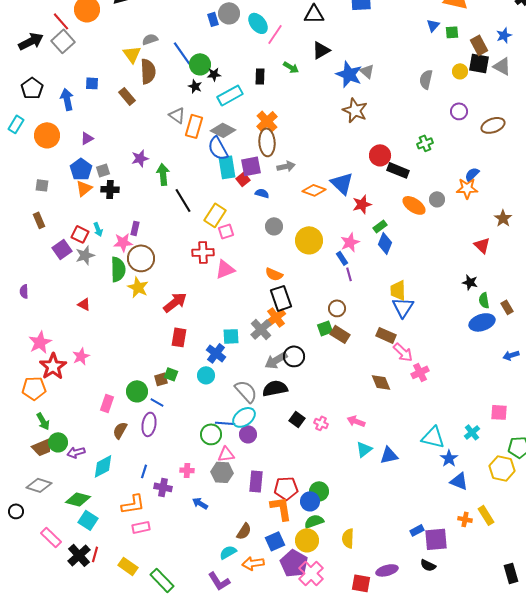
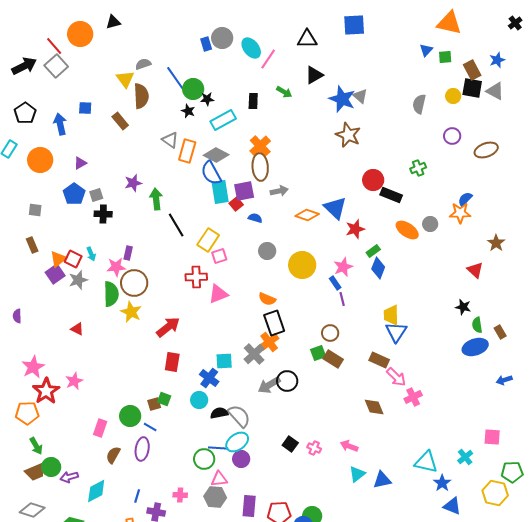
orange triangle: (84, 188) -> (58, 259), moved
black semicircle: (275, 388) -> (219, 413), moved, size x0.7

